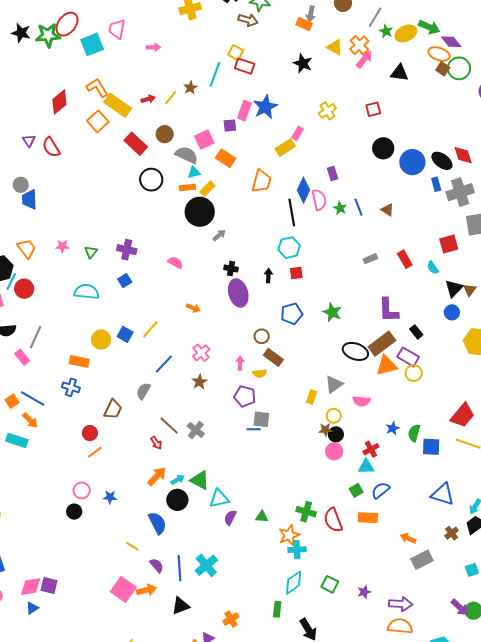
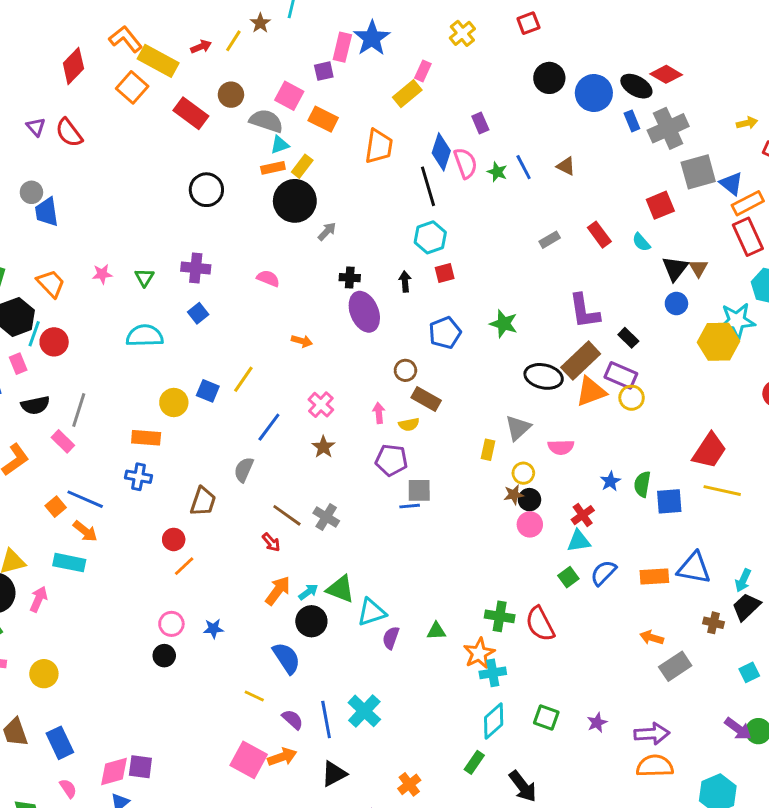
pink square: (204, 140) -> (289, 96), turned -30
red diamond: (463, 155) -> (666, 74), turned -35
black circle: (151, 180) -> (206, 190), moved
orange rectangle: (368, 518) -> (654, 576), moved
brown cross: (452, 533) -> (714, 623), turned -32
green rectangle: (277, 609) -> (474, 762), turned 35

